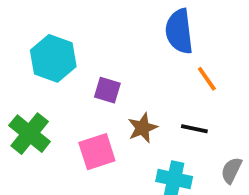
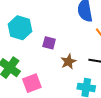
pink square: (97, 152) -> (32, 83), moved

